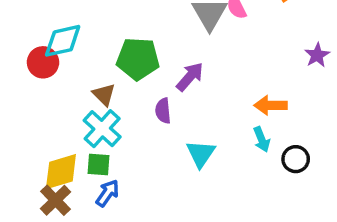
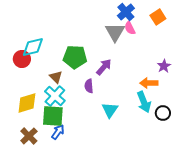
purple star: (317, 55) -> (164, 66), moved
cyan arrow: (262, 139) -> (144, 102), size x1.5
green square: (99, 164) -> (53, 116), size x1.6
yellow diamond: (61, 172) -> (27, 103), moved

